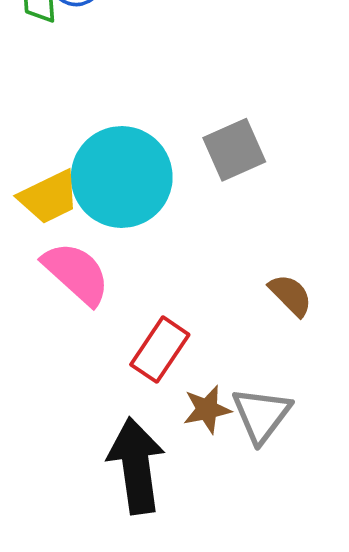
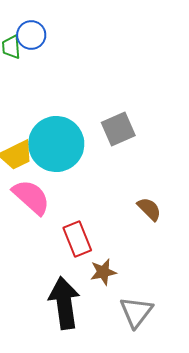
red rectangle: (160, 350) -> (77, 239), turned -56
gray triangle: (261, 415) -> (136, 312), moved

